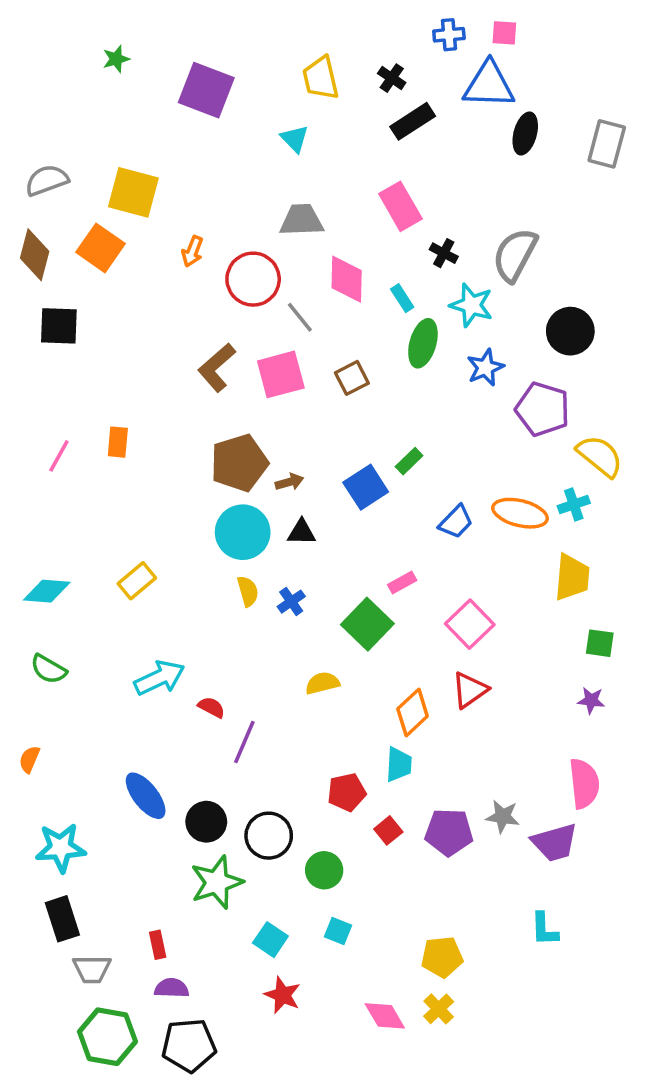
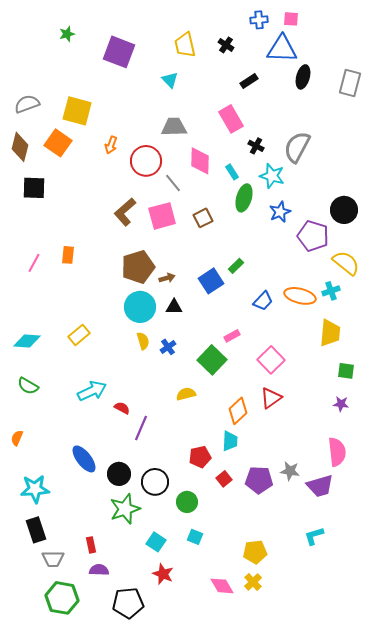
black rectangle: (413, 121) -> (249, 81), moved, size x0.7
black circle: (570, 331) -> (344, 210), moved
cyan L-shape: (544, 929) -> (314, 536), turned 75
black pentagon: (189, 1045) -> (128, 603), moved

